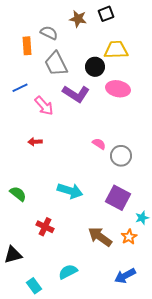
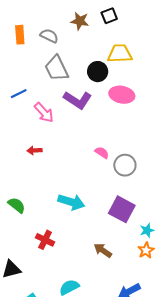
orange rectangle: (27, 46) -> (20, 35), moved
brown arrow: (100, 237) -> (103, 250), size x0.7
orange star: (129, 237) -> (146, 250), moved

